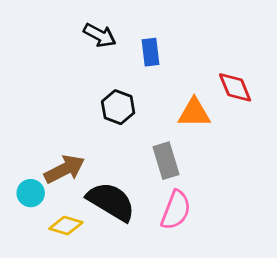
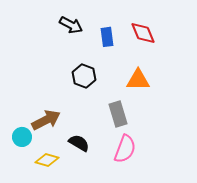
red diamond: (235, 87) -> (143, 33), moved
black semicircle: (111, 202) -> (79, 143), size x0.6

